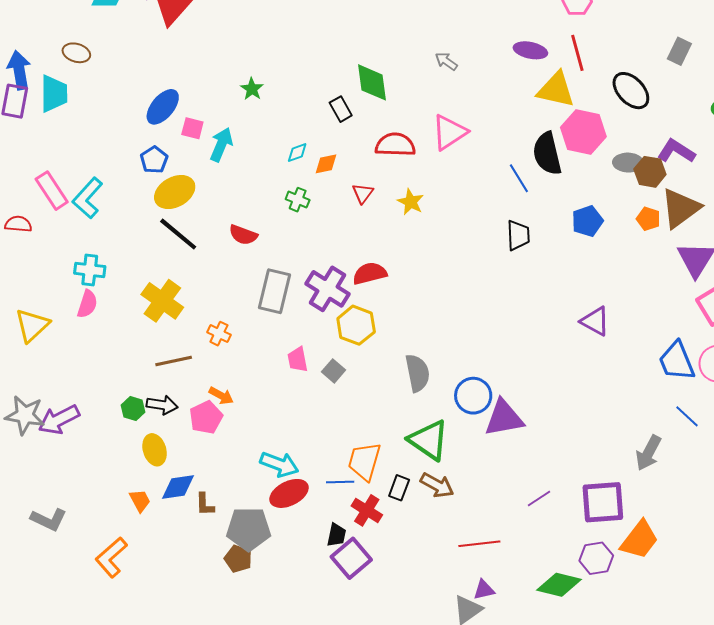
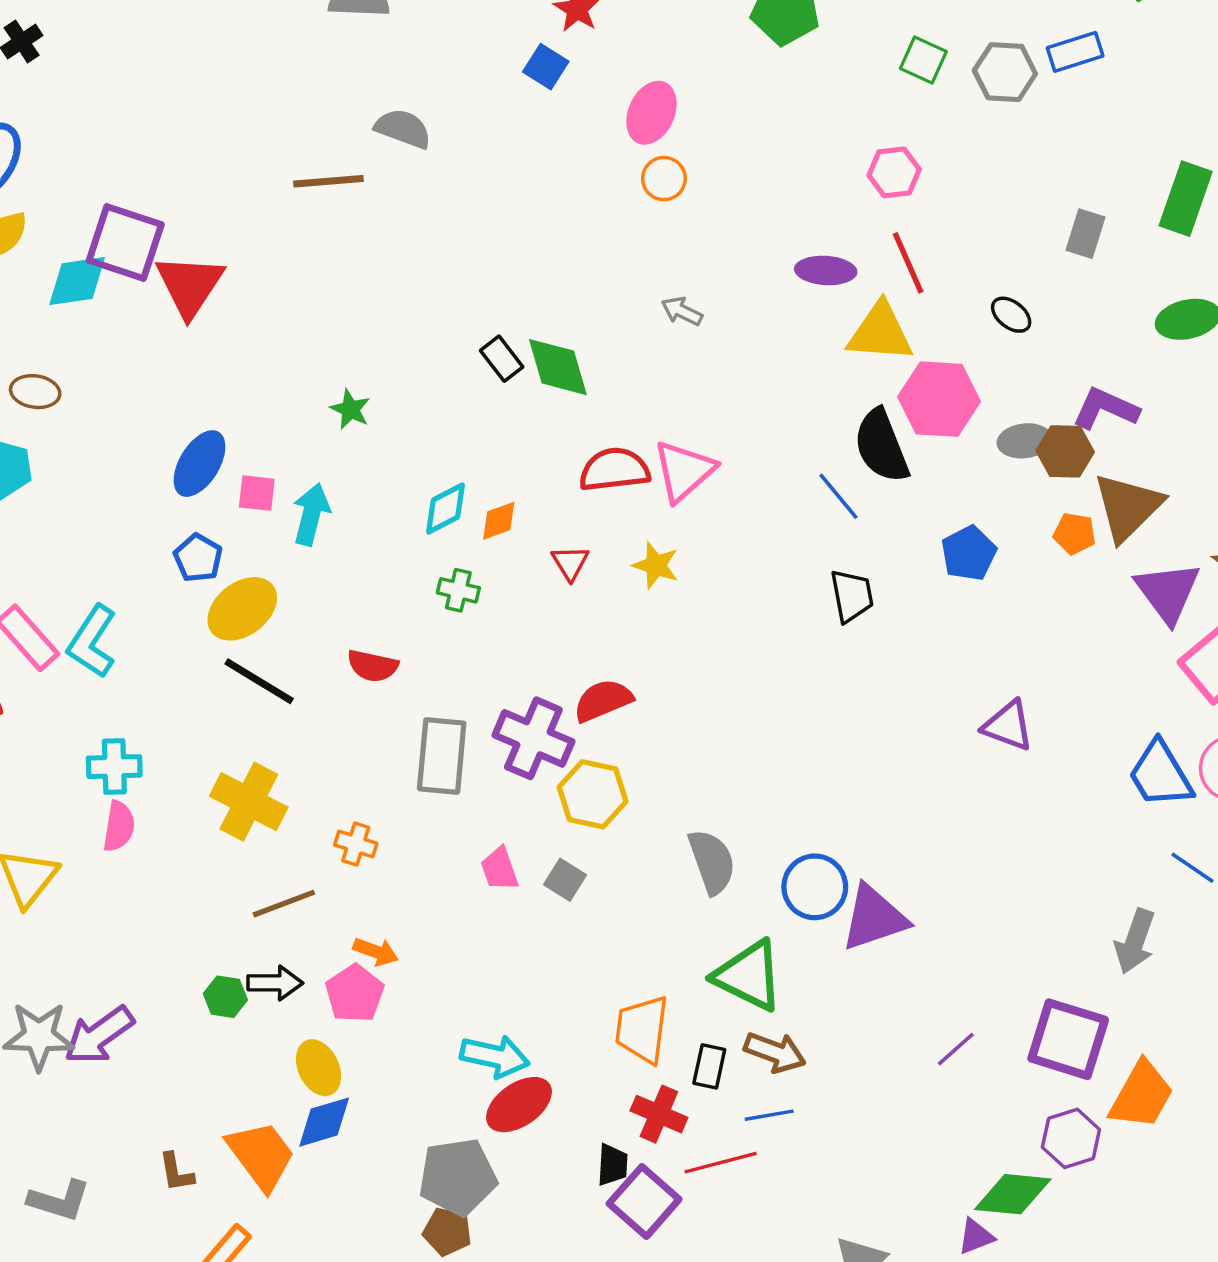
black ellipse: (631, 91) -> (1011, 315), size x0.6
black rectangle: (341, 109) -> (502, 359), moved
pink triangle: (449, 132) -> (684, 471), moved
cyan diamond: (297, 153) -> (446, 508), size x1.4
yellow ellipse: (155, 450) -> (319, 1068), moved
blue line: (340, 482) -> (769, 1115), moved
orange trapezoid: (140, 501) -> (261, 1155), size x1.8
purple square: (603, 502) -> (1068, 1039), turned 30
brown L-shape: (205, 504) -> (176, 1172), moved
gray L-shape: (49, 519) -> (59, 1201), moved
red line: (479, 544) -> (721, 1163), moved
purple triangle: (484, 590) -> (976, 1237), moved

